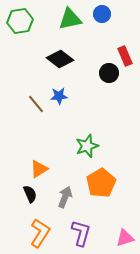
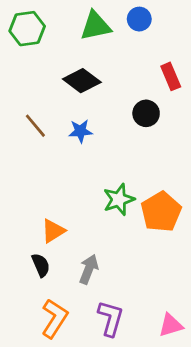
black circle: (109, 73) -> (146, 113), moved
brown line: (36, 104) -> (35, 126), moved
orange pentagon: (101, 183) -> (161, 212), moved

